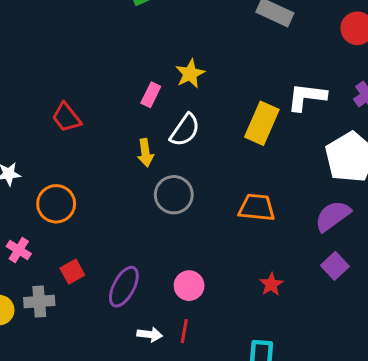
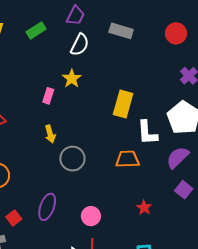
white L-shape: (307, 97) -> (147, 133), moved, turned -92
white semicircle: (185, 130) -> (80, 45), moved
purple ellipse: (124, 287) -> (47, 207), moved

